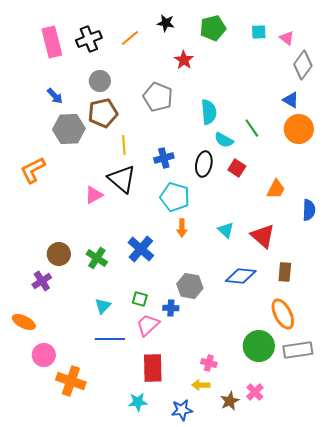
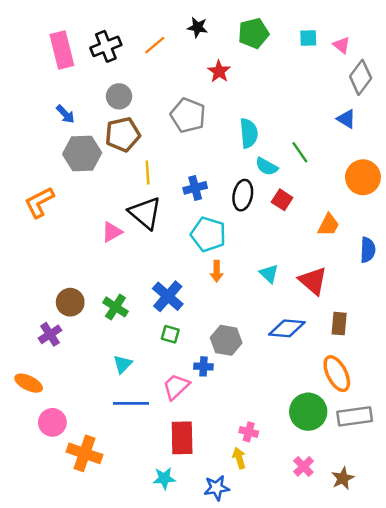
orange circle: (299, 129) -> (363, 177), moved
green square: (140, 299) -> (170, 334), moved
yellow arrow: (201, 385) -> (239, 458), turned 72
brown star: (230, 401) -> (343, 478), moved

